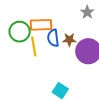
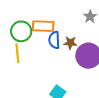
yellow line: (34, 46) -> (17, 53), moved

